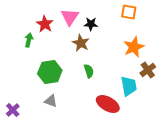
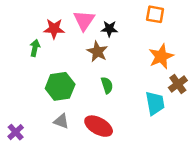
red star: (45, 24) -> (54, 29), turned -30
red ellipse: (108, 104) -> (99, 126), moved

